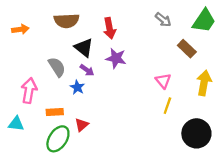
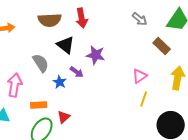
red arrow: (109, 28) -> (82, 18), moved
purple arrow: (87, 70) -> (77, 72), moved
pink triangle: (163, 81) -> (140, 76), turned 35

